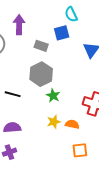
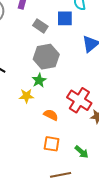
gray hexagon: (41, 74) -> (46, 57), moved
yellow star: (54, 122) -> (26, 96), moved

